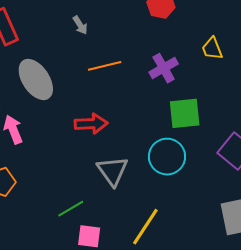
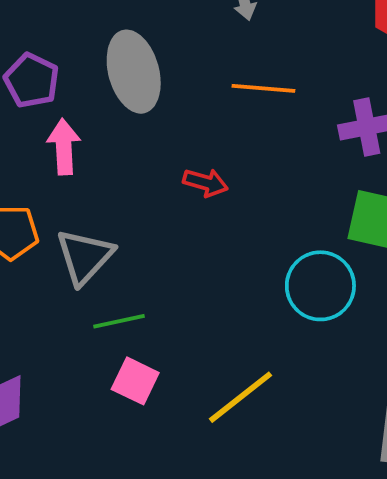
red arrow: (91, 124) -> (205, 183), size x0.7
gray triangle: (113, 171) -> (85, 257), moved

